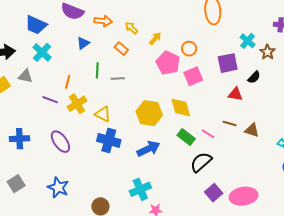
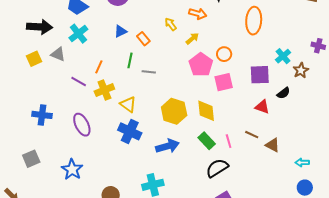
orange arrow: (103, 21) -> (198, 14), moved
orange rectangle: (121, 49) -> (143, 39), moved
pink line: (208, 134) -> (229, 141), turned 32

